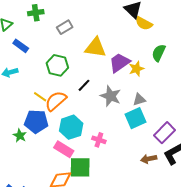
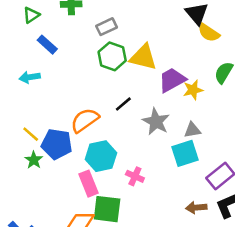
green hexagon: (57, 65) -> (112, 56), moved
yellow line: (40, 97) -> (31, 134), moved
pink rectangle: (64, 149) -> (89, 184), turned 30

